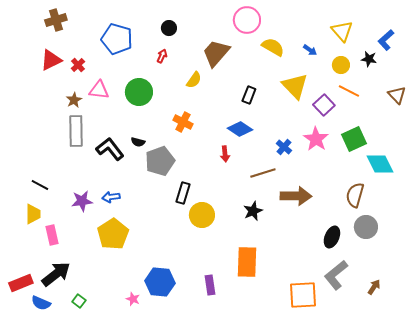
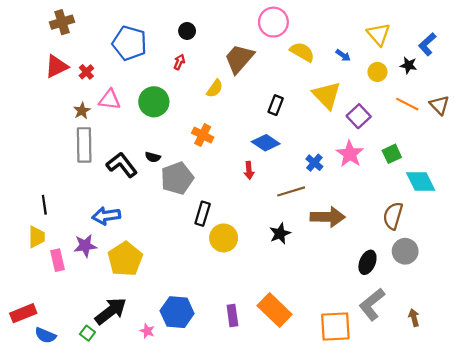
orange line: (349, 91) -> (407, 104), moved
green square: (354, 139) -> (392, 154), size x0.7
black line: (40, 185) -> (44, 205), turned 54
blue arrow: (111, 197) -> (106, 216), moved, size x1.4
purple star: (82, 201) -> (85, 246), moved
orange rectangle: (247, 262) -> (275, 310), moved, turned -48
black arrow: (56, 274) -> (111, 311), moved
brown arrow: (374, 287) -> (414, 318), turned -49

